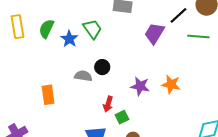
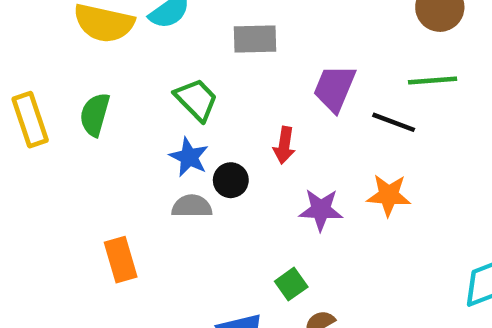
black line: (178, 15) -> (394, 122), moved, turned 72
blue star: (69, 39) -> (189, 157), moved
red arrow: (108, 104) -> (284, 145), moved

